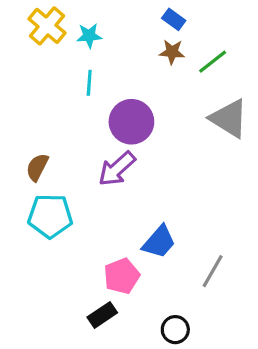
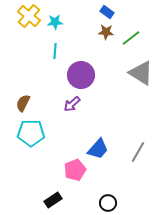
purple arrow: (117, 169) -> (72, 104), size x0.7
gray line: (213, 271) -> (138, 152), moved
black rectangle: (102, 315) -> (53, 200), moved

